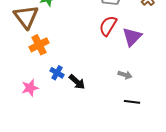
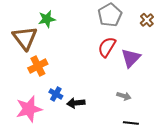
black arrow: (77, 82) -> (76, 103), turned 132
pink star: (30, 88) -> (29, 109), size x1.5

